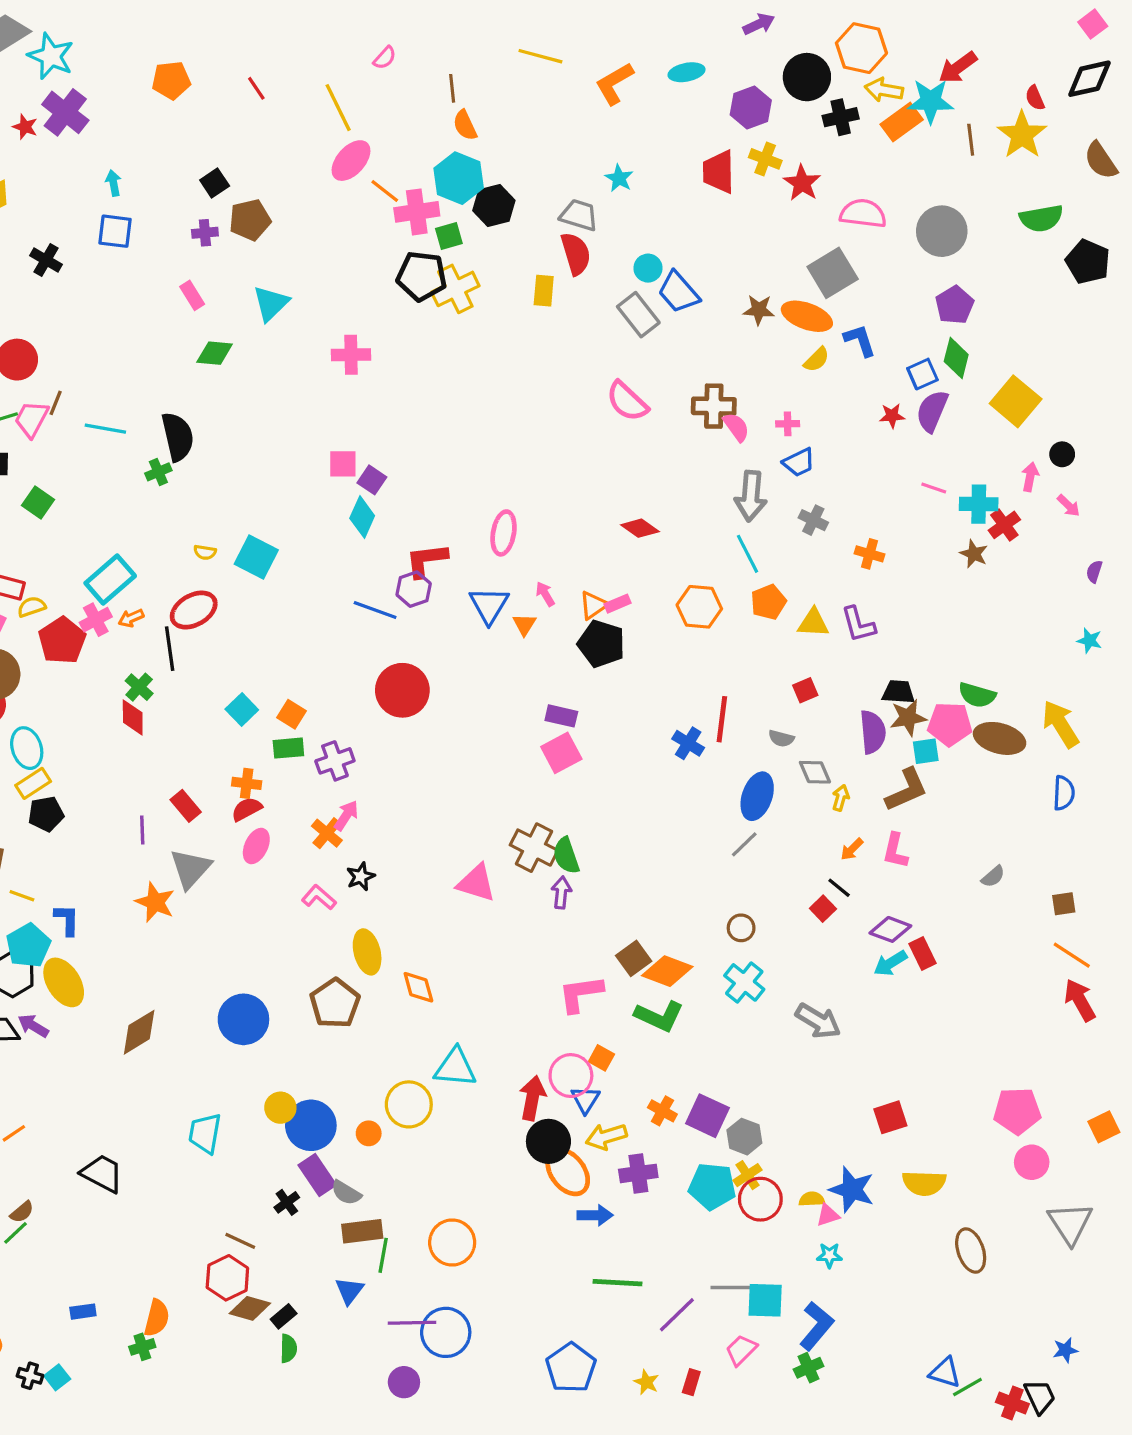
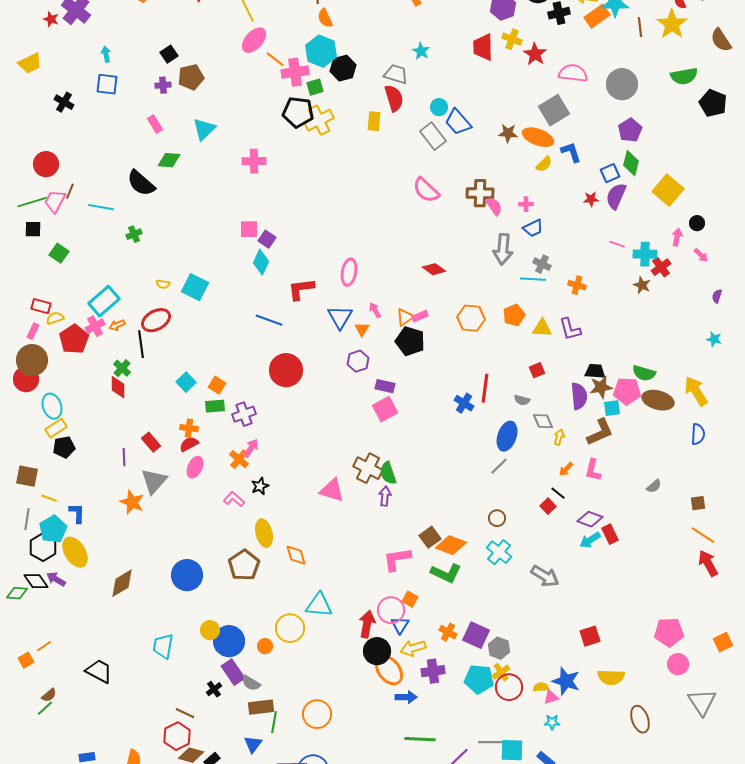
black semicircle: (178, 437) -> (141, 183), moved, turned 144
cyan line: (748, 554) -> (533, 279), moved, turned -60
purple hexagon: (414, 589) -> (358, 361), moved

